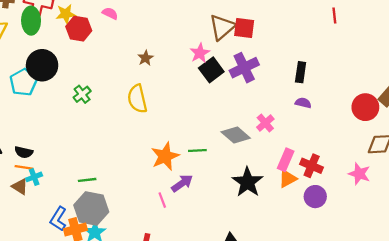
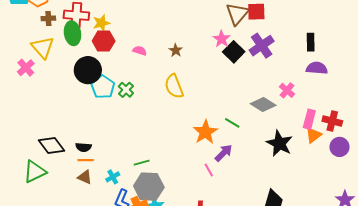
pink semicircle: (110, 13) -> (140, 51), moved
red hexagon: (79, 29) -> (104, 41), moved
cyan pentagon: (23, 82) -> (103, 87), moved
purple semicircle: (303, 103) -> (317, 68), size x1.5
green line: (197, 150) -> (232, 123), turned 42
cyan cross: (34, 177) -> (113, 177), moved

